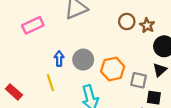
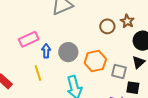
brown circle: (127, 21) -> (107, 26), moved
pink rectangle: (33, 25) -> (29, 39), moved

